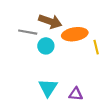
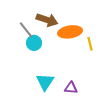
gray line: (28, 32) -> (26, 30), turned 42
cyan circle: (46, 46) -> (34, 43), moved

